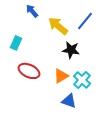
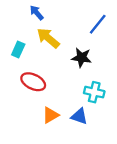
yellow arrow: (58, 26) -> (48, 38), moved
orange triangle: (61, 76) -> (50, 115), moved
cyan cross: (82, 80) -> (94, 92), turned -30

